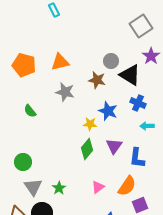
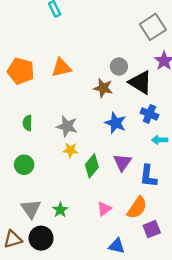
gray star: (65, 92) -> (67, 126), moved
green semicircle: (30, 111) -> (27, 123), turned 40
yellow star: (90, 124) -> (70, 150), moved
green circle: (23, 162) -> (24, 165), moved

